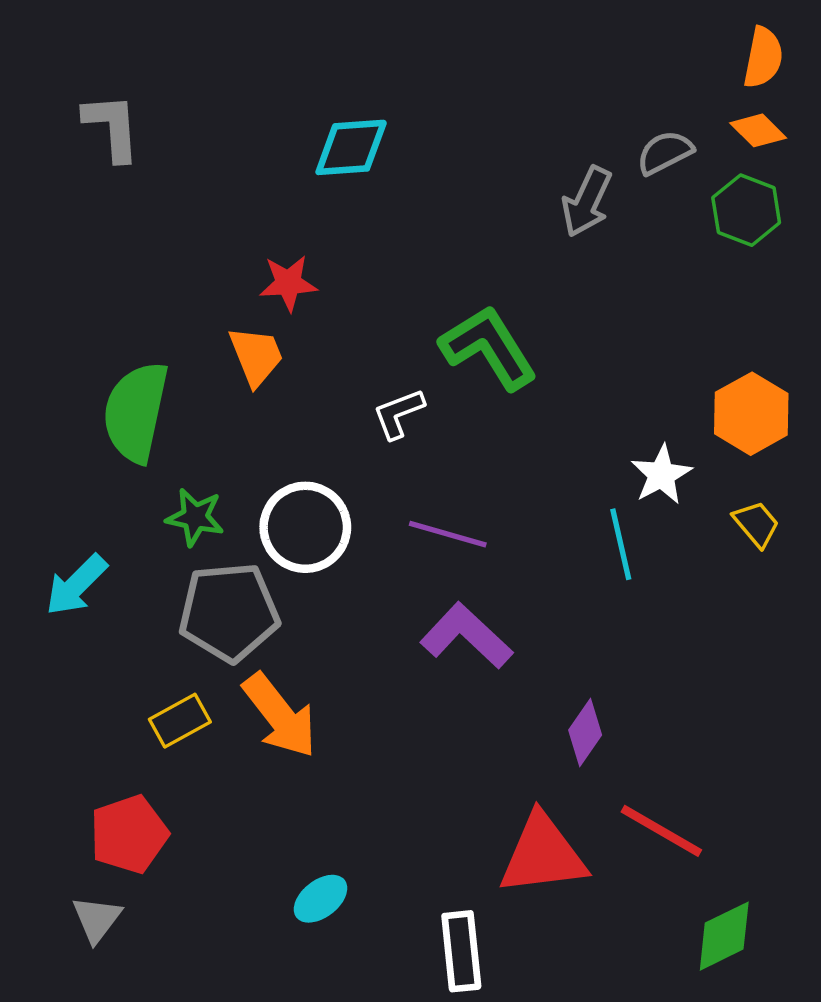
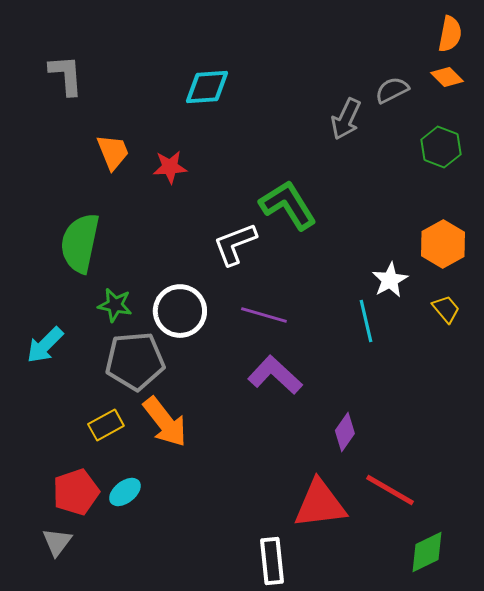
green hexagon: (746, 210) -> (441, 147), moved
orange trapezoid: (256, 356) -> (113, 152), moved
white L-shape: (399, 414) -> (235, 244), size x1.4
cyan ellipse: (321, 899) -> (125, 492), moved

